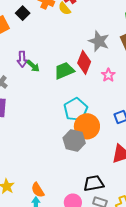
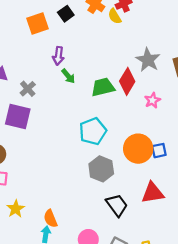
purple arrow: (22, 59) -> (58, 56), moved
cyan pentagon: (76, 109) -> (93, 131), moved
orange circle: (87, 126) -> (138, 149), moved
black trapezoid: (94, 183) -> (117, 205), moved, turned 55

